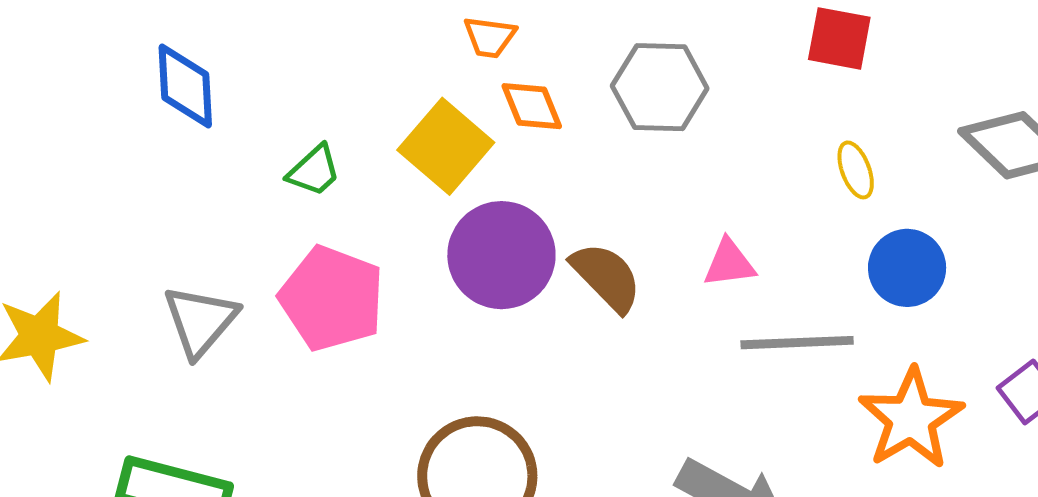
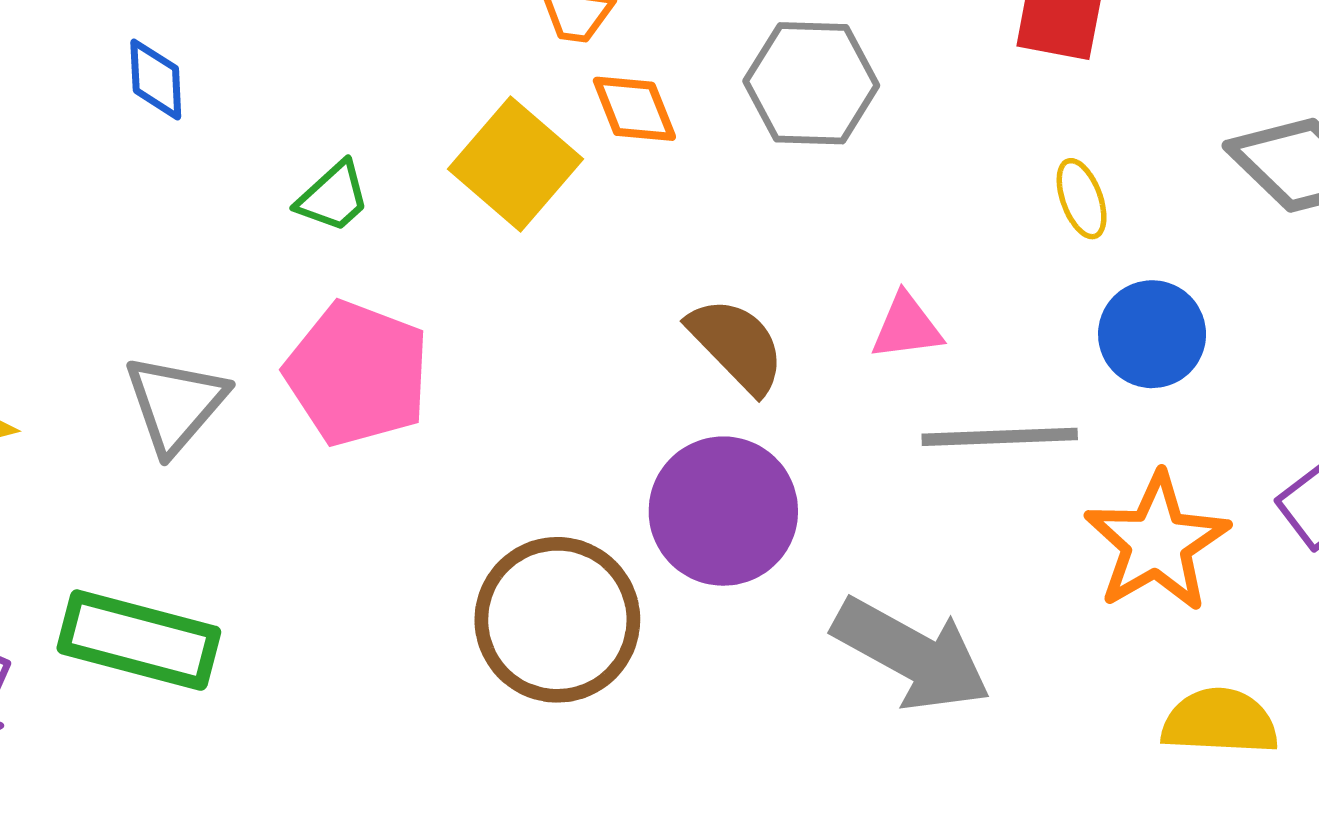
blue diamond: (185, 86) -> (156, 79), size x0.7
purple circle: (501, 255) -> (723, 511), moved

